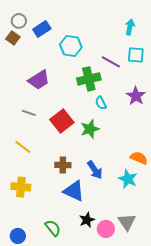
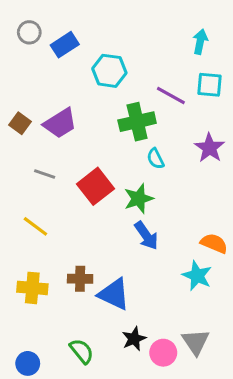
brown square: (13, 38) -> (20, 123), moved
brown cross: (63, 165) -> (80, 279), moved
blue arrow: (95, 170) -> (146, 236), moved

